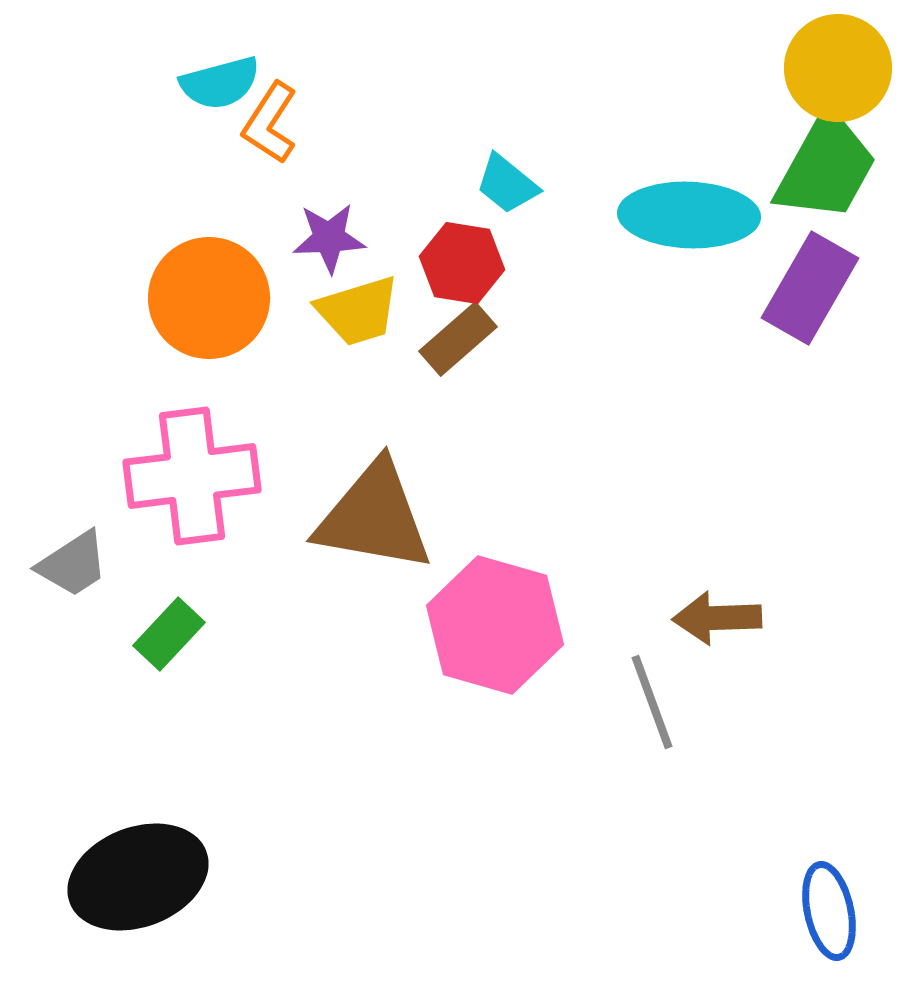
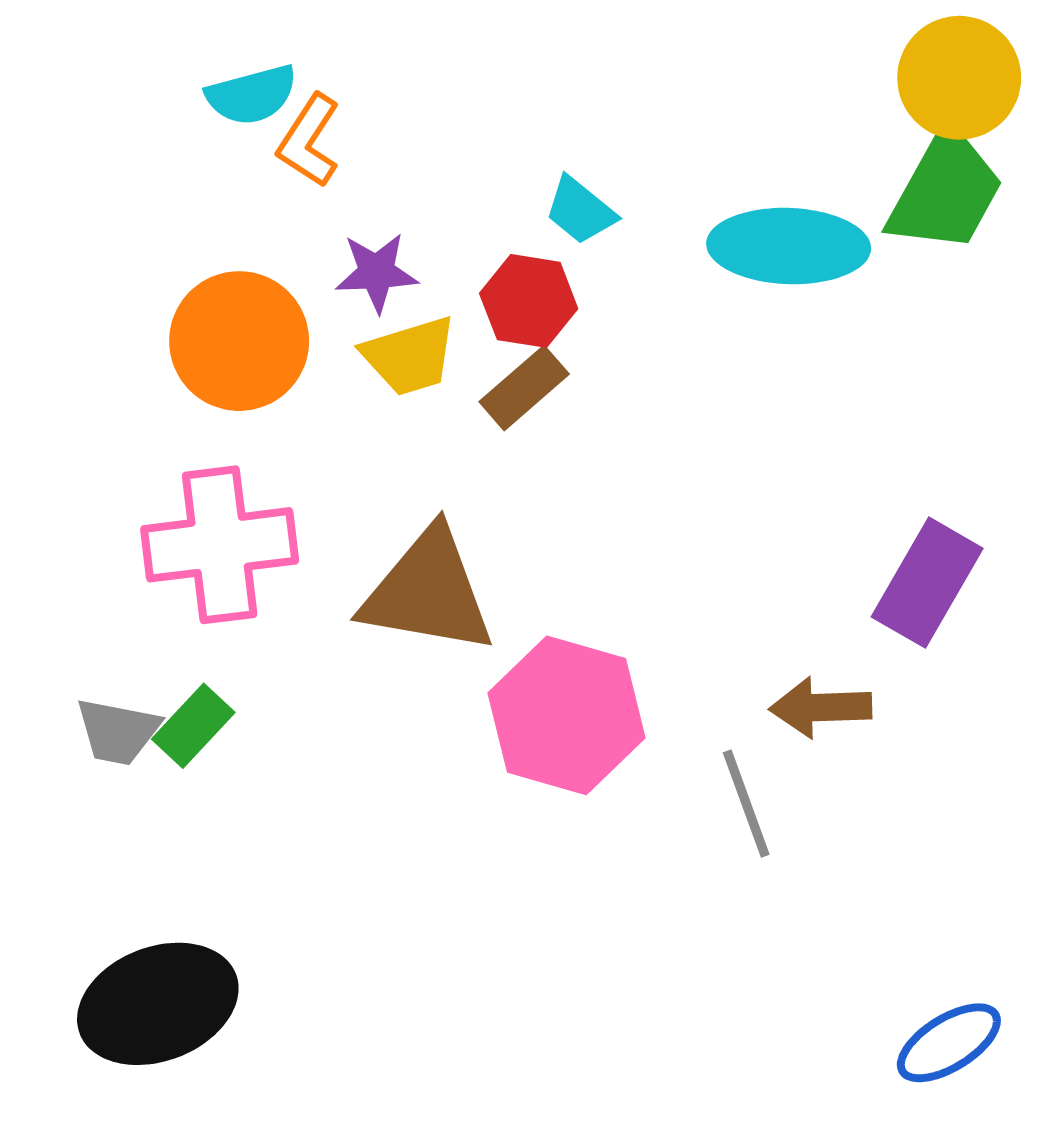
purple rectangle: (810, 288) -> (927, 583), moved
gray trapezoid: (73, 564) -> (118, 731), moved, turned 44
blue ellipse: (829, 911) -> (949, 1043), turned 70

